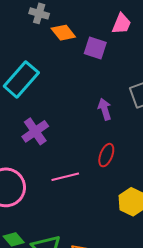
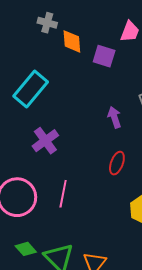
orange diamond: (63, 33) -> (72, 41), turned 35
pink line: (65, 177) -> (63, 194), moved, turned -64

